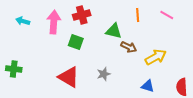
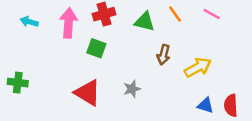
orange line: (138, 15) -> (175, 14), turned -32
green triangle: (114, 31) -> (145, 22), moved
brown arrow: (129, 47) -> (164, 55), turned 77
blue triangle: (148, 86) -> (205, 105), moved

